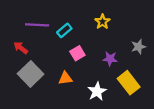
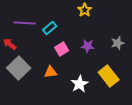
yellow star: (102, 22) -> (85, 10), moved
purple star: (110, 59) -> (88, 46), moved

